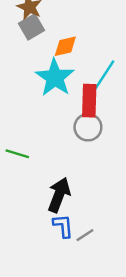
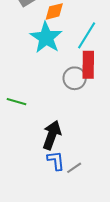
red rectangle: (89, 101) -> (88, 65), moved

